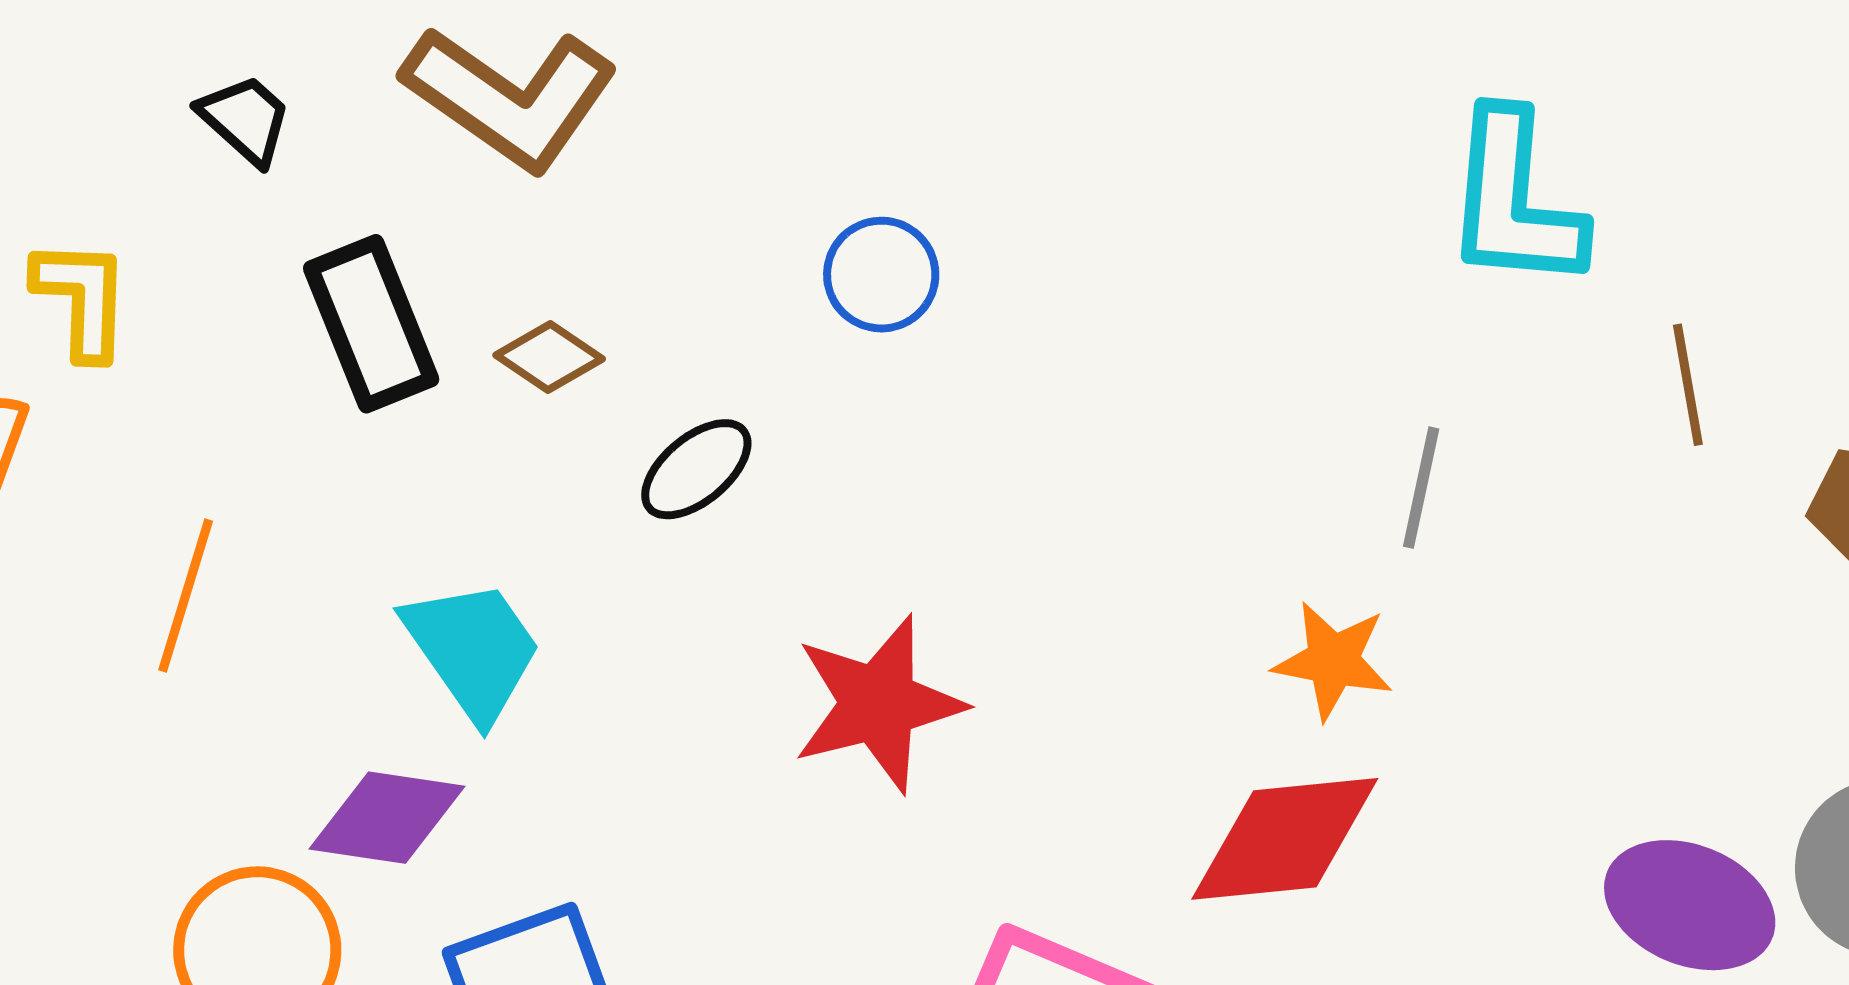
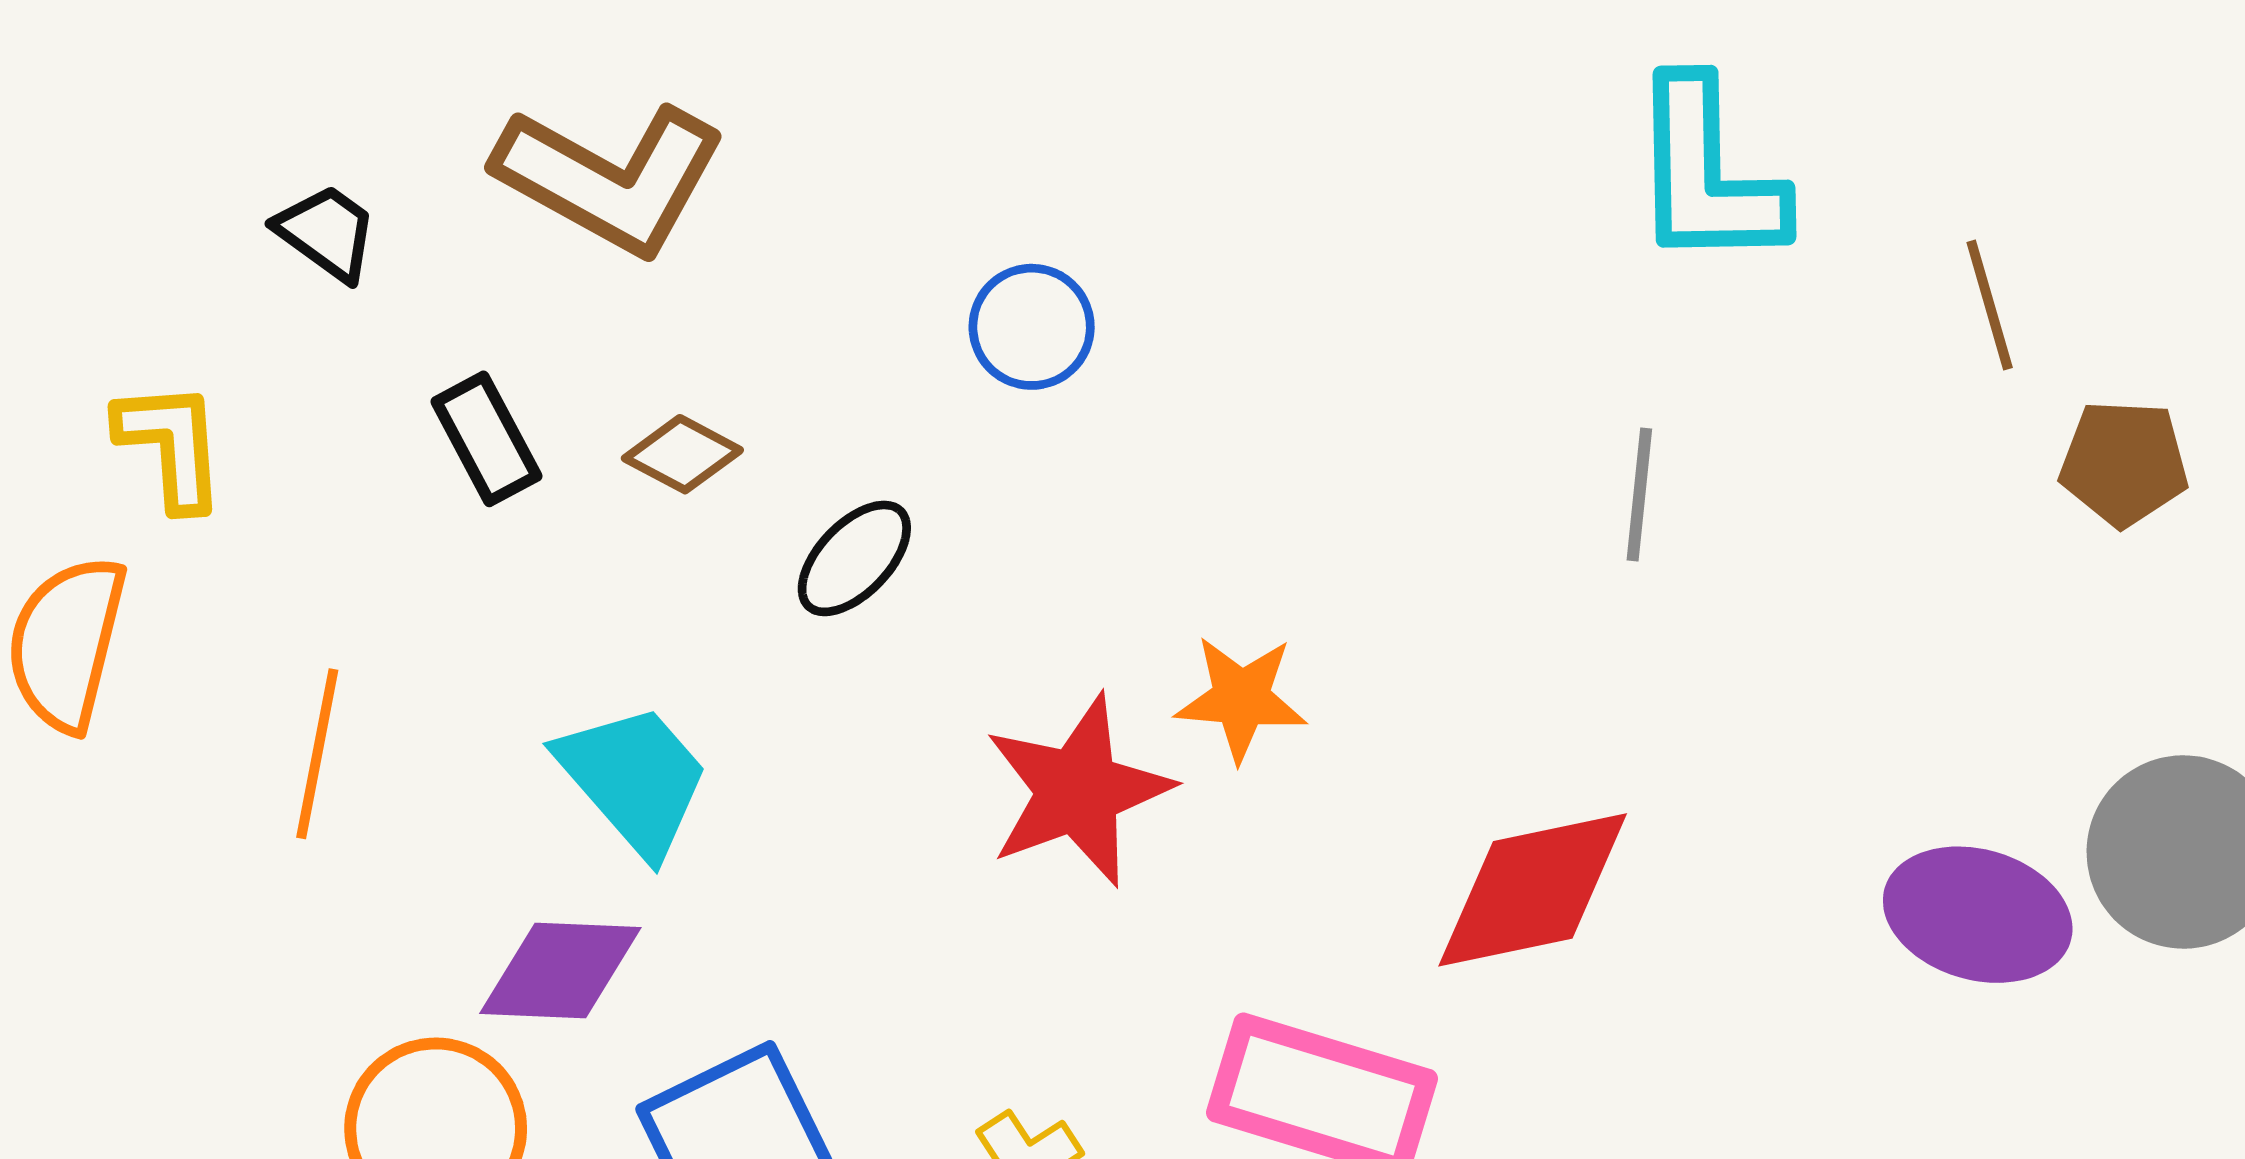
black rectangle: (371, 324) -> (486, 439), size x0.7
brown line: (1688, 385) -> (1990, 305), moved
orange star: (1333, 661) -> (1241, 698), moved

